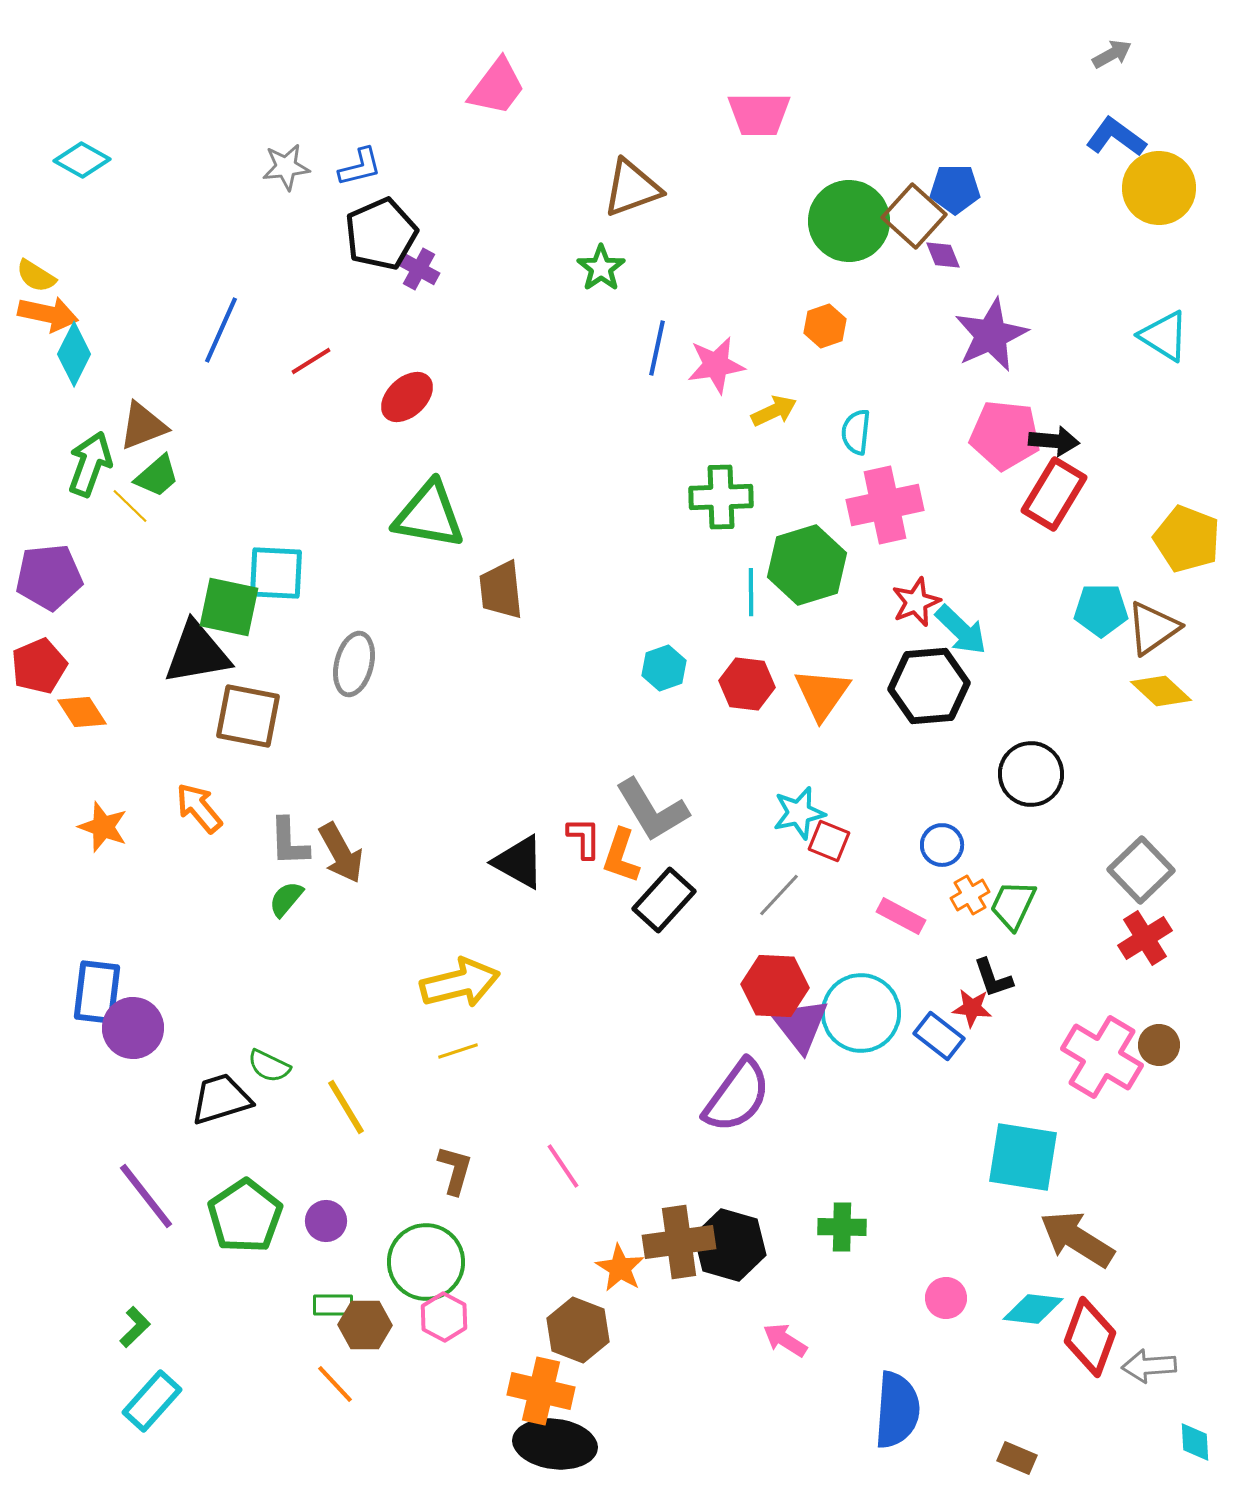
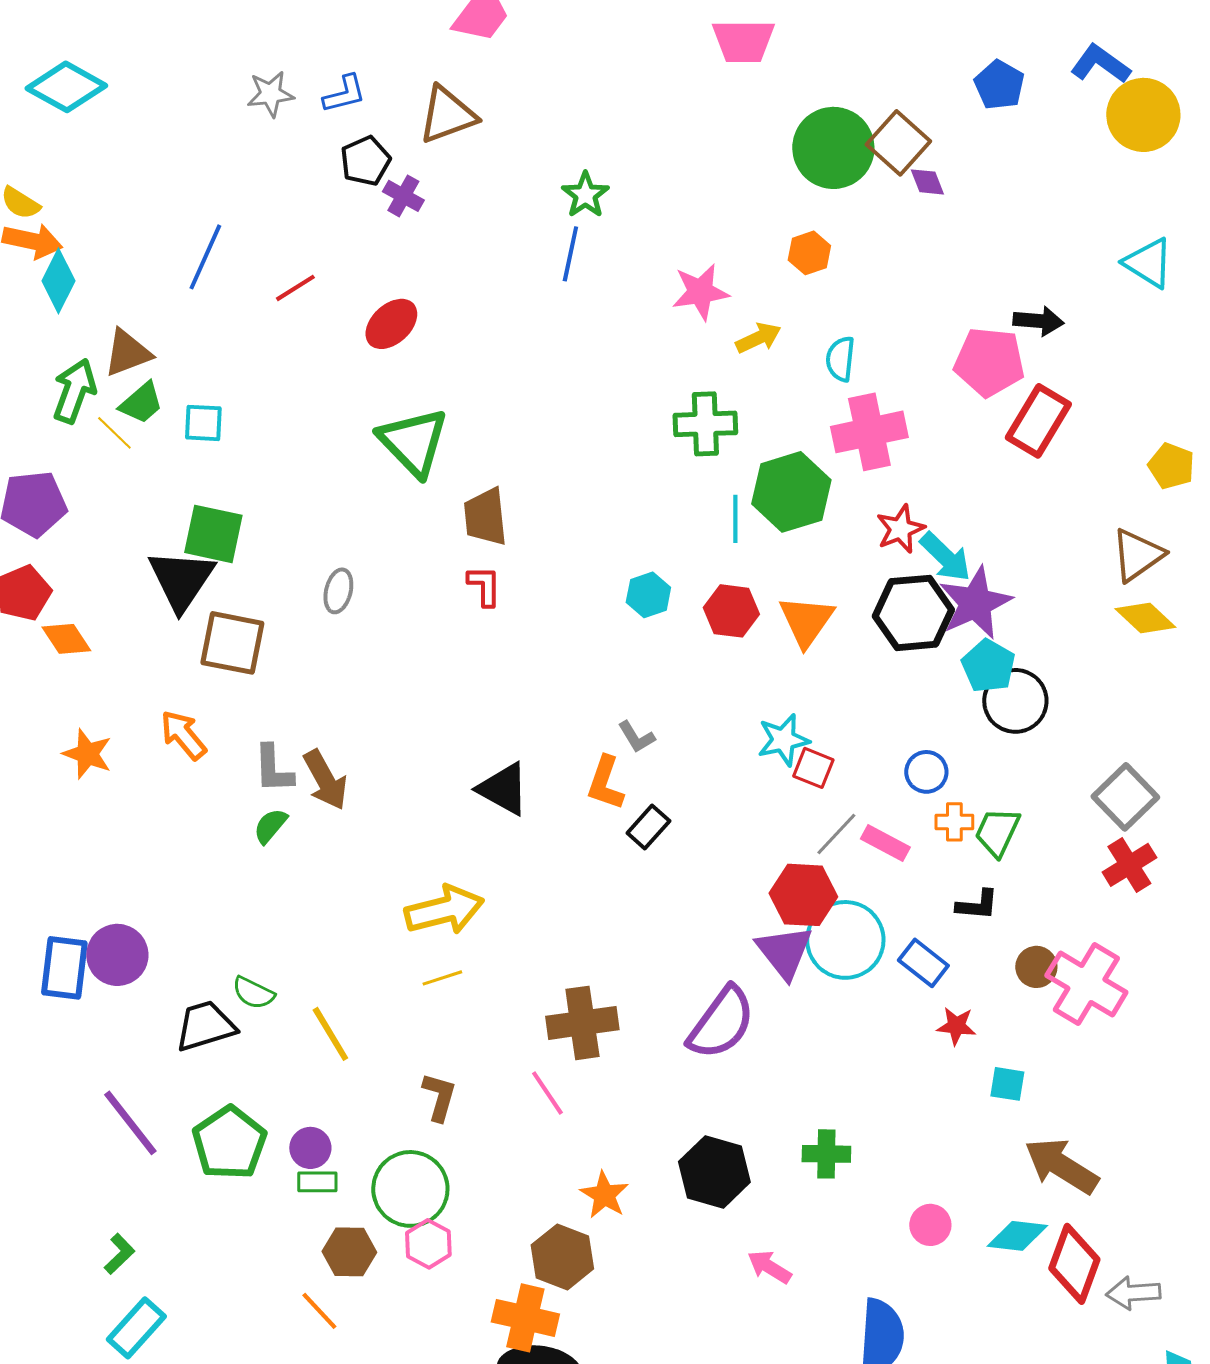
cyan diamond: (82, 160) -> (66, 87), size x1.4
brown triangle: (632, 188) -> (447, 115), moved
blue pentagon: (955, 189) -> (999, 85), moved, turned 30
black pentagon: (381, 234) -> (365, 161), size x0.7
purple star: (991, 335) -> (975, 603), moved
blue line: (657, 348) -> (570, 254), moved
black arrow: (1054, 441) -> (1038, 321), moved
green triangle: (429, 515) -> (413, 442), turned 36
yellow pentagon: (1187, 539) -> (1171, 466), size x0.7
cyan square: (276, 573) -> (203, 423), moved, size x0.7
cyan pentagon: (1101, 610) -> (988, 666), moved, turned 30
black triangle: (197, 653) -> (181, 580), turned -46
gray ellipse: (354, 664) -> (338, 591), size x0.7
gray L-shape: (652, 810) -> (636, 737), size x0.5
red L-shape: (584, 838) -> (484, 586), moved
gray line: (779, 895) -> (836, 834), moved
orange cross: (970, 895) -> (954, 822), turned 30
black rectangle: (664, 900) -> (648, 827), size x0.7
black L-shape: (993, 978) -> (977, 905), turned -66
red hexagon: (775, 986) -> (803, 895), moved
blue rectangle: (97, 992) -> (64, 968), moved
red star: (972, 1008) -> (956, 1026), moved
brown circle: (1159, 1045) -> (1036, 967), moved
cyan square: (1023, 1157) -> (1007, 1084), size x0.5
brown cross: (679, 1242) -> (582, 1023), moved
green rectangle: (333, 1305) -> (317, 1182), moved

